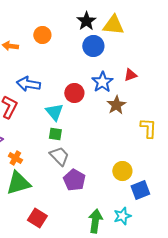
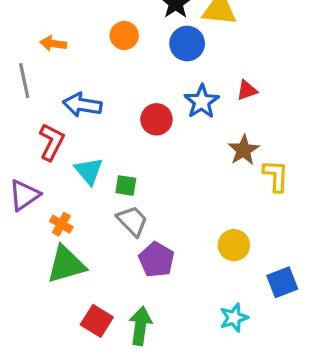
orange circle: (42, 35) -> (124, 35), moved
brown star: (116, 105) -> (244, 150), moved
cyan triangle: (54, 112) -> (89, 171), moved
blue square: (140, 190) -> (282, 282), moved
green arrow: (95, 221) -> (140, 326), moved

